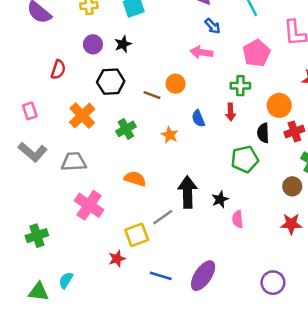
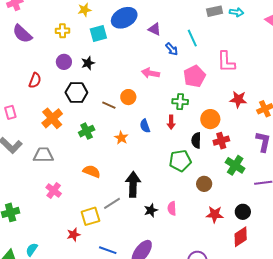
blue arrow: (213, 26) -> (172, 49), moved
brown circle: (292, 186) -> (204, 184), moved
black star: (220, 199) -> (151, 210), moved
pink cross: (89, 205) -> (54, 191), size x0.7

